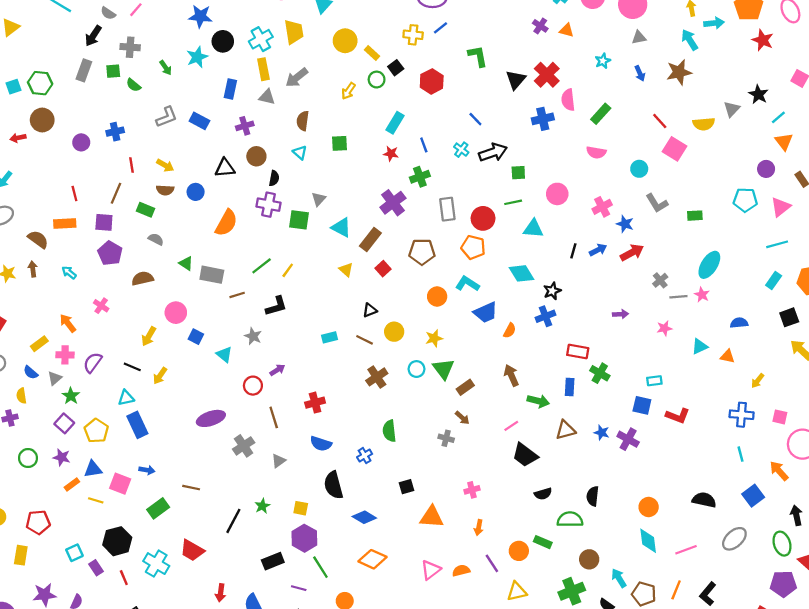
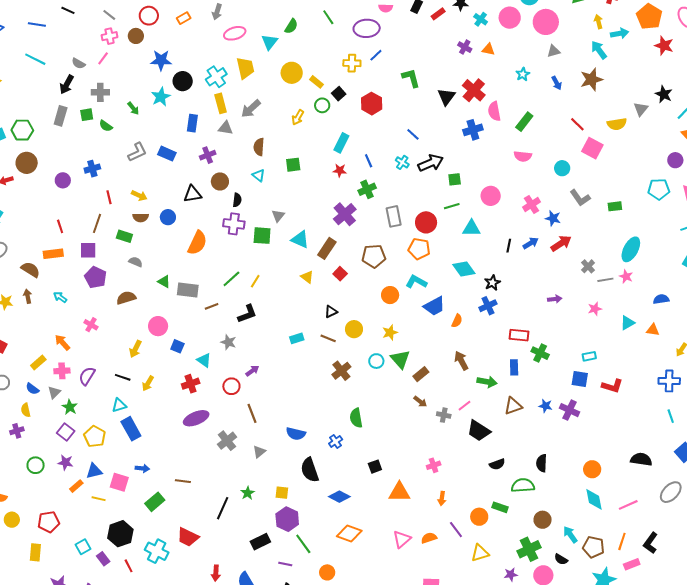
red cross: (315, 403) -> (191, 384), moved
gray cross: (446, 438) -> (444, 415), moved

